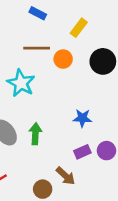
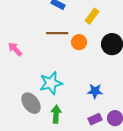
cyan star: (21, 83) -> (51, 83), moved, turned 30
green arrow: (35, 134) -> (56, 114), moved

